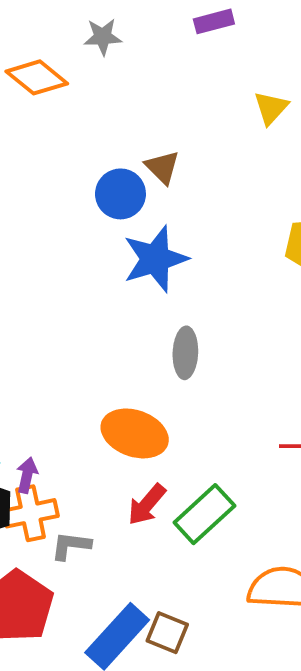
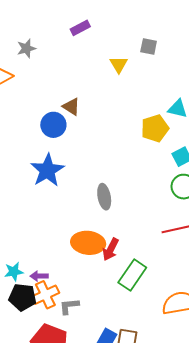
blue star: (155, 259) -> (47, 170), moved
purple arrow: (27, 475) -> (39, 276), turned -90
red arrow: (147, 505) -> (111, 249), moved

